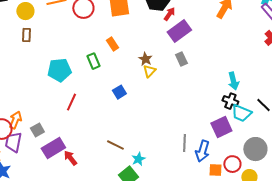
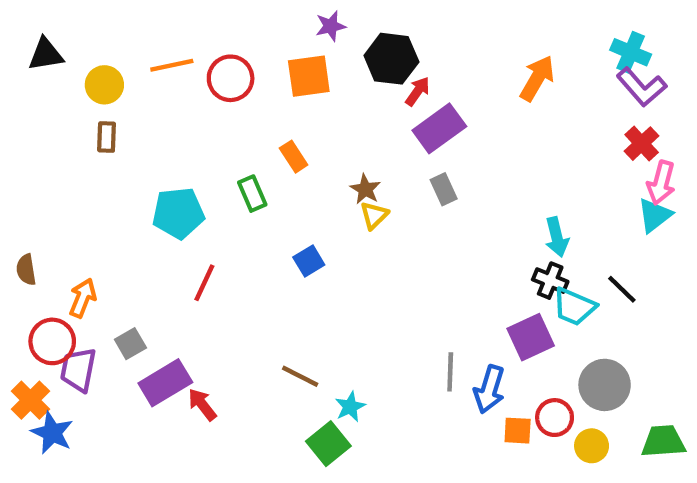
orange arrow: (15, 120) -> (83, 298), moved

